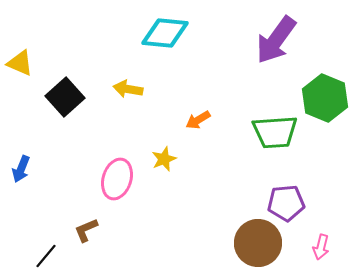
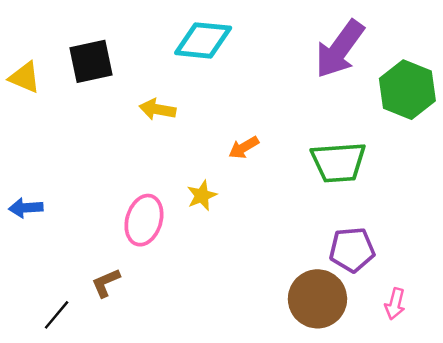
black square: (65, 97) -> (91, 61), moved, turned 30
green hexagon: (325, 98) -> (407, 90), moved
blue arrow: (21, 169) -> (26, 208), turned 64

